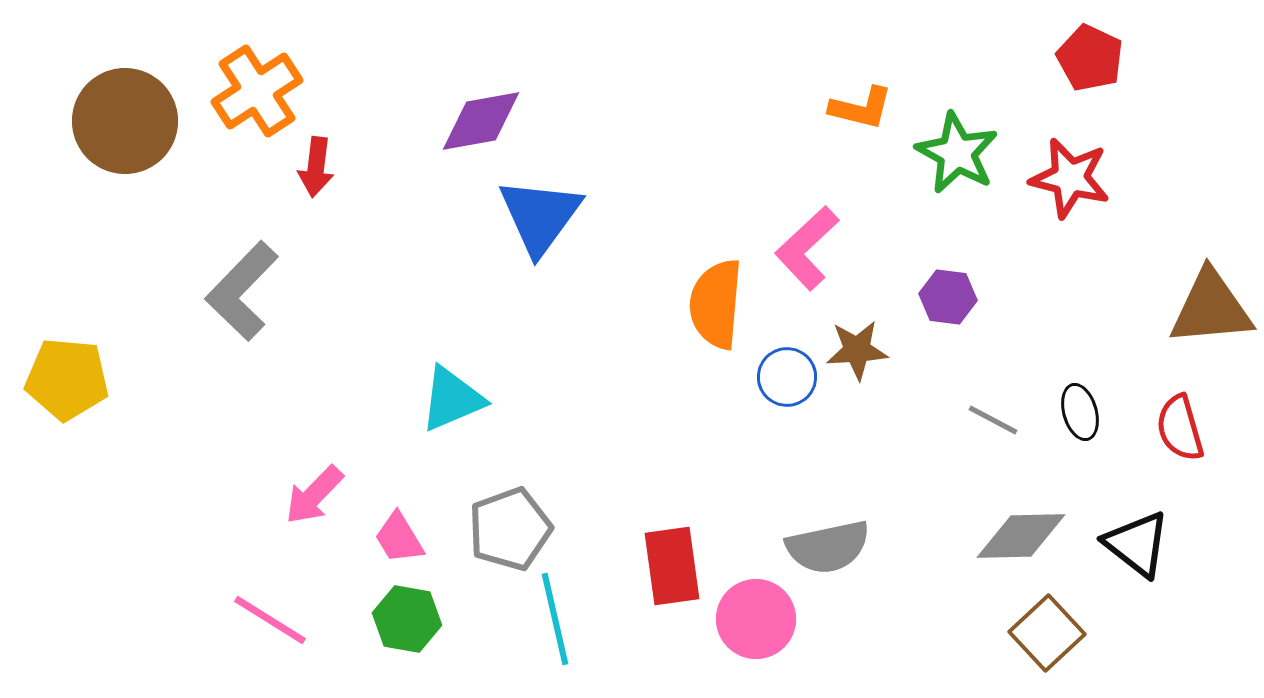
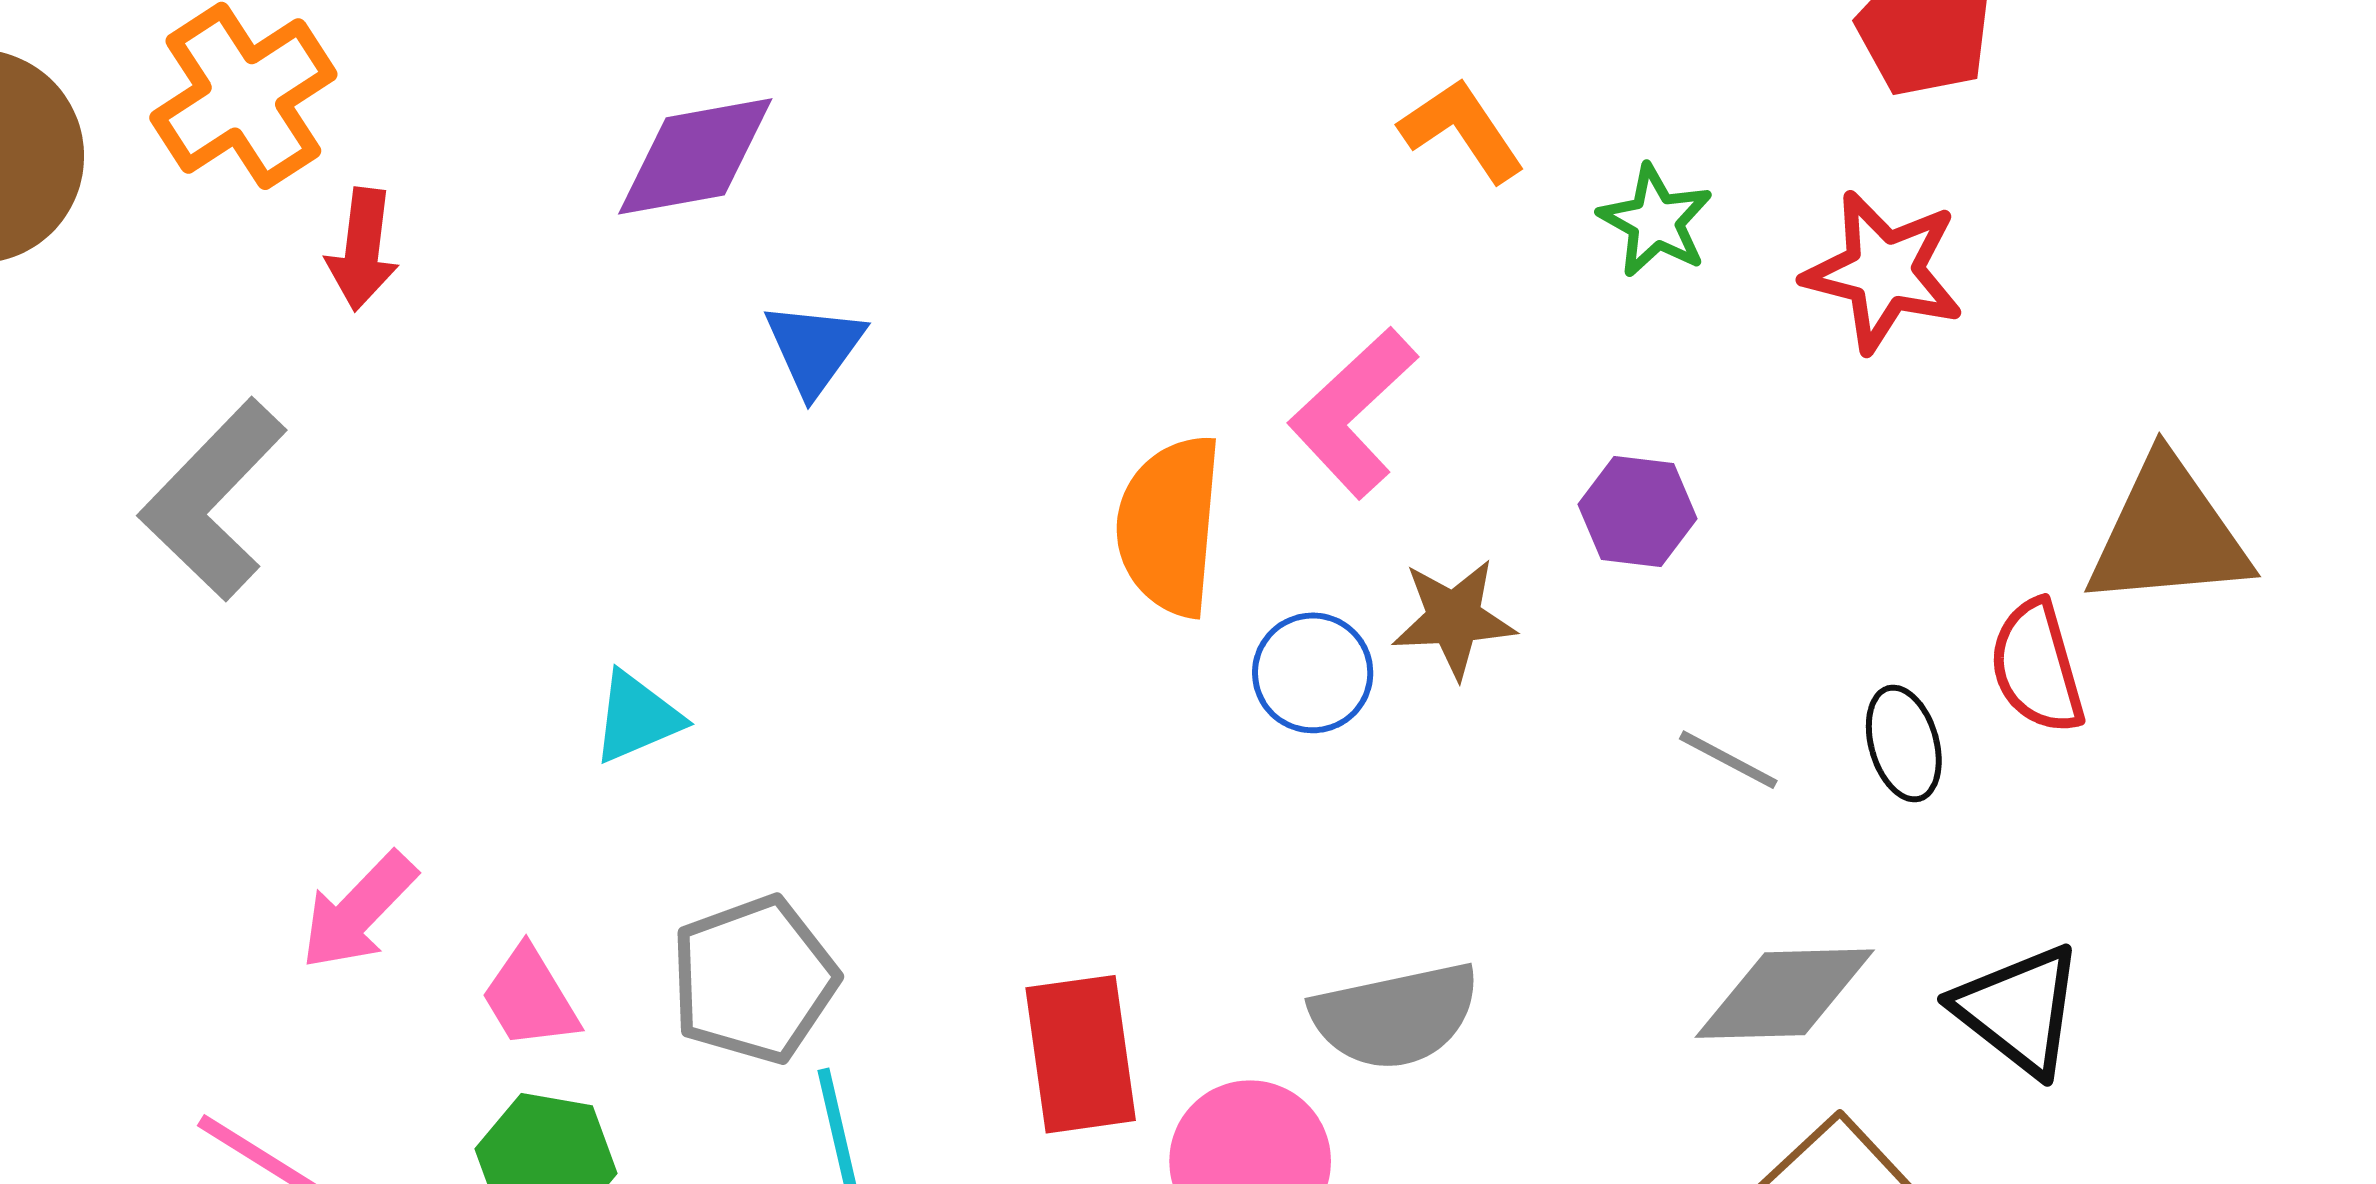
orange L-shape: (861, 108) -> (1462, 130), turned -138
green star: (957, 153) -> (1656, 221), size x0.7
blue triangle: (540, 216) -> (814, 348), size x0.6
cyan triangle: (452, 399) -> (637, 717), size x0.7
red semicircle: (1180, 428) -> (2037, 667), moved

